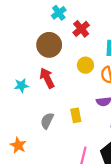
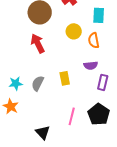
cyan star: (21, 85) -> (16, 83), moved

